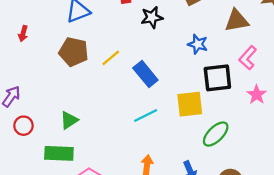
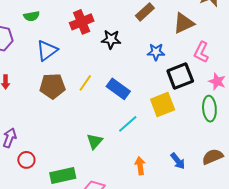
black star: (152, 17) -> (111, 39), turned 30
green triangle: (69, 120) -> (95, 141), moved
green ellipse: (216, 134) -> (209, 109), moved, turned -35

